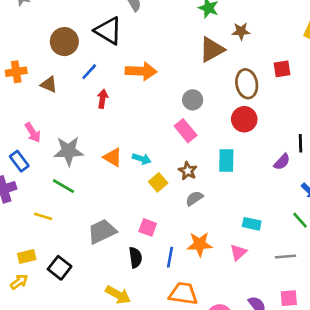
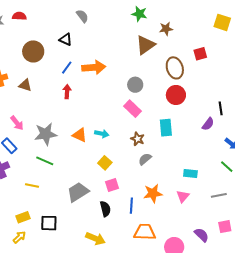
black triangle: (108, 31) -> (66, 40), size x0.6
blue line: (89, 72) -> (67, 68), moved
yellow square: (158, 182) -> (105, 163), moved
pink square: (148, 227) -> (112, 185), turned -32
black square: (60, 268) -> (49, 223), turned -30

